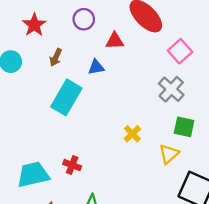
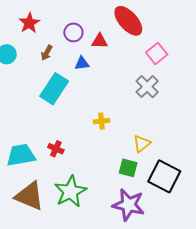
purple circle: (84, 19) -> (73, 32), moved
green square: (184, 127) -> (128, 168), moved
yellow cross: (132, 134) -> (102, 121), moved, turned 35

